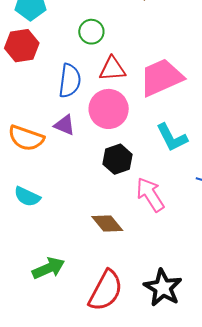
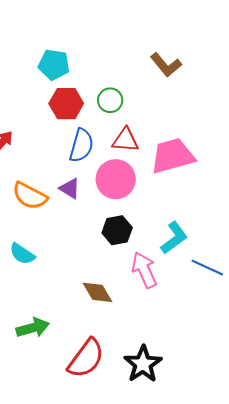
red hexagon: (22, 46) -> (66, 104), moved
cyan L-shape: (172, 138) -> (174, 238), moved, turned -108

